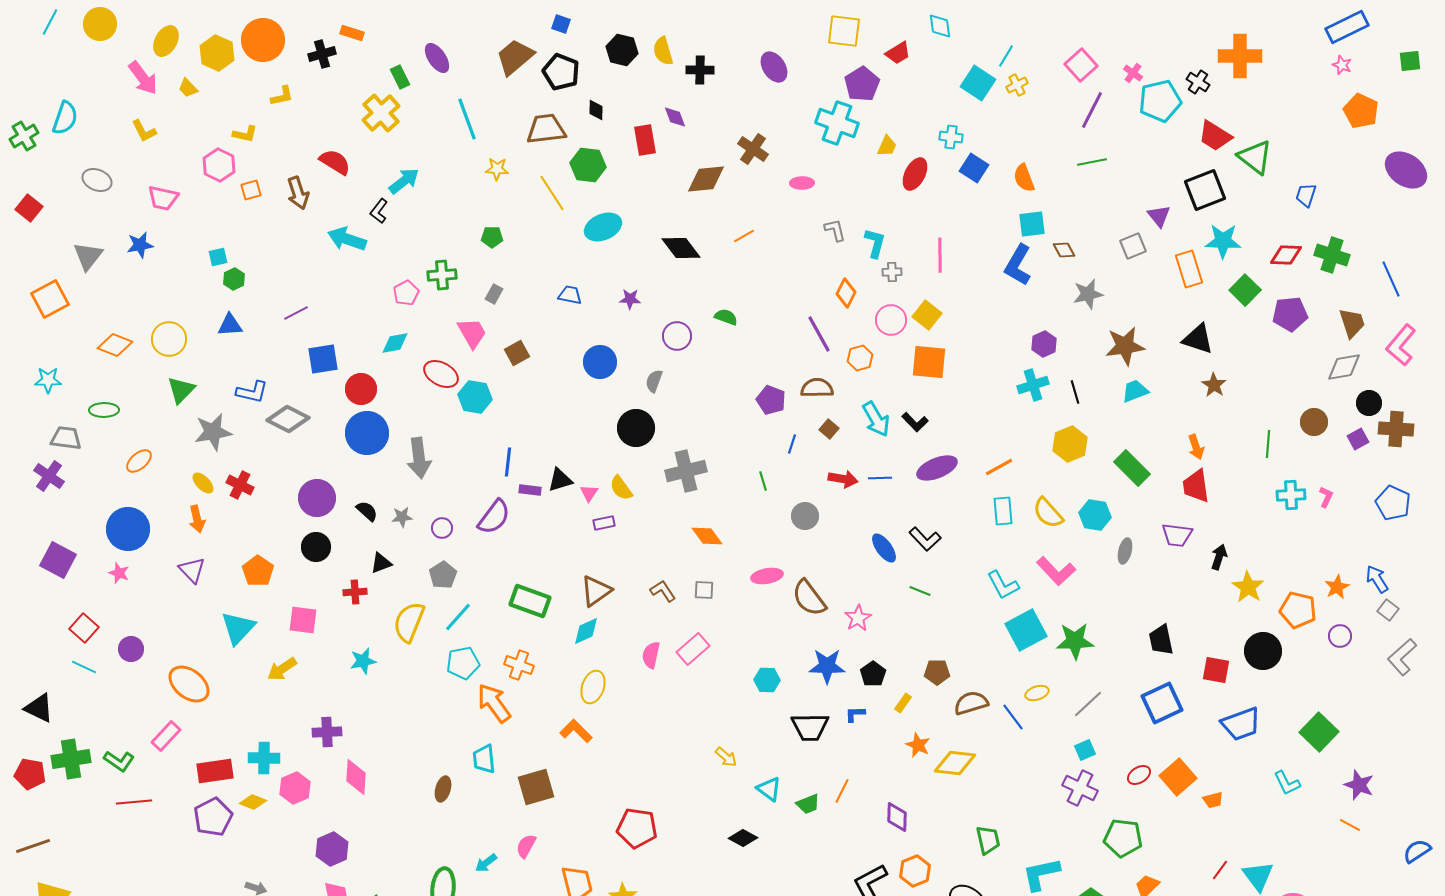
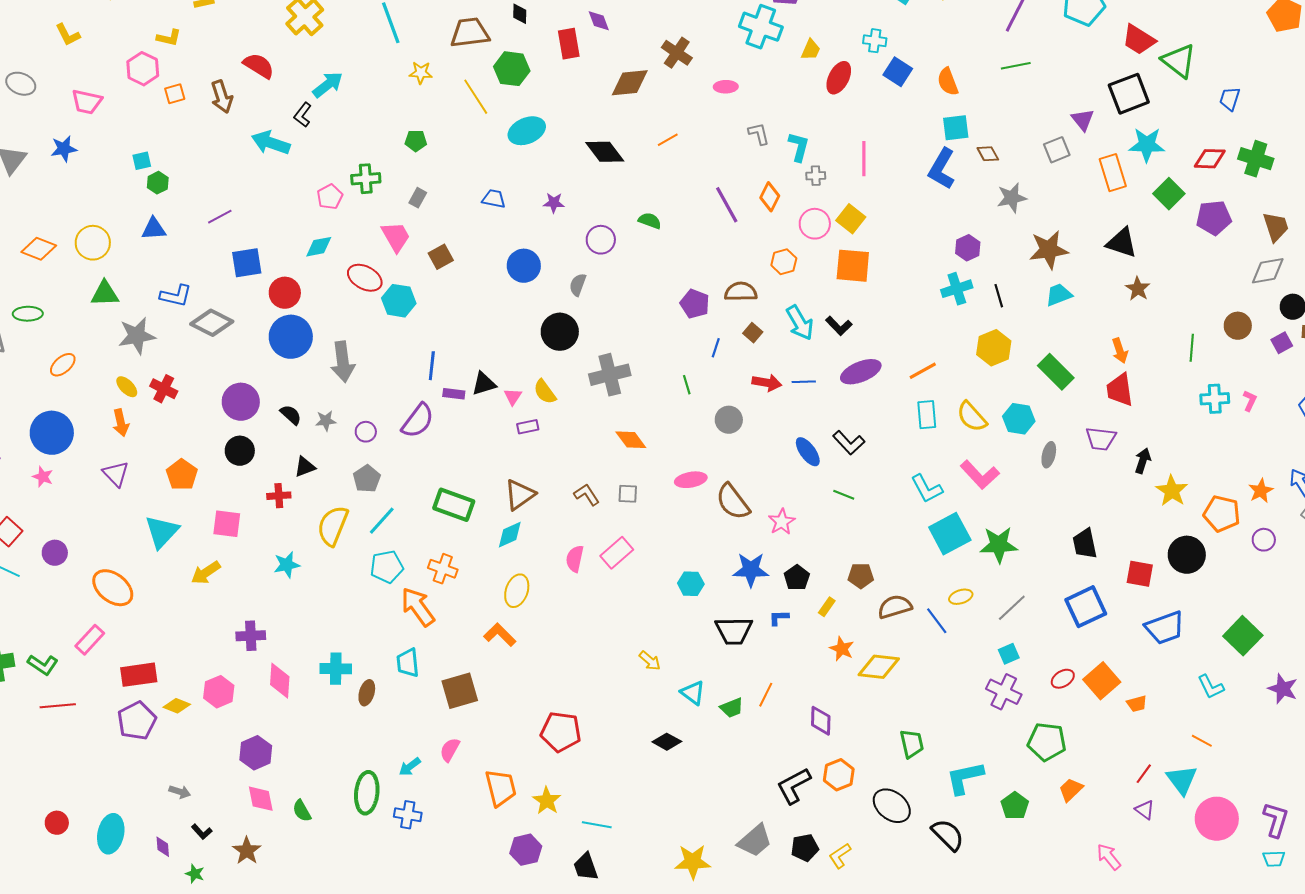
purple line: (819, 334) -> (727, 205), moved
green triangle: (181, 390) -> (105, 294), turned 44
cyan cross: (264, 758) -> (336, 669), moved
orange line: (1350, 825) -> (1202, 741), moved

